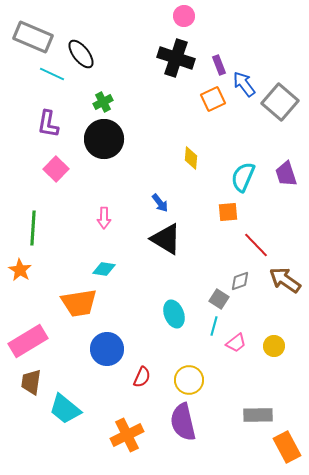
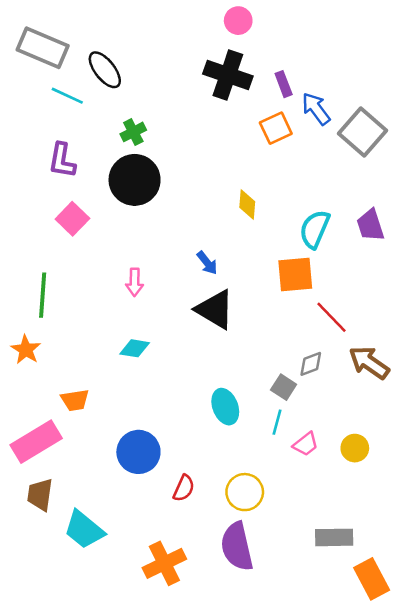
orange square: (228, 212) -> (295, 274), size x1.4
orange trapezoid: (79, 303) -> (75, 400), moved, size x0.6

